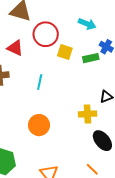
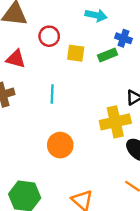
red circle: (46, 34) -> (49, 36), size x0.7
yellow cross: (87, 114) -> (115, 122), size x1.4

